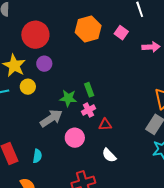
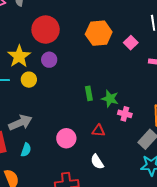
green star: (68, 98) -> (110, 99), moved
pink cross: (88, 110) -> (125, 114), moved, turned 32
gray arrow: (51, 118) -> (20, 123), moved

